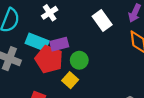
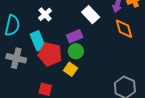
cyan rectangle: (37, 42) -> (38, 41), turned 54
purple rectangle: (59, 44) -> (75, 36), moved

